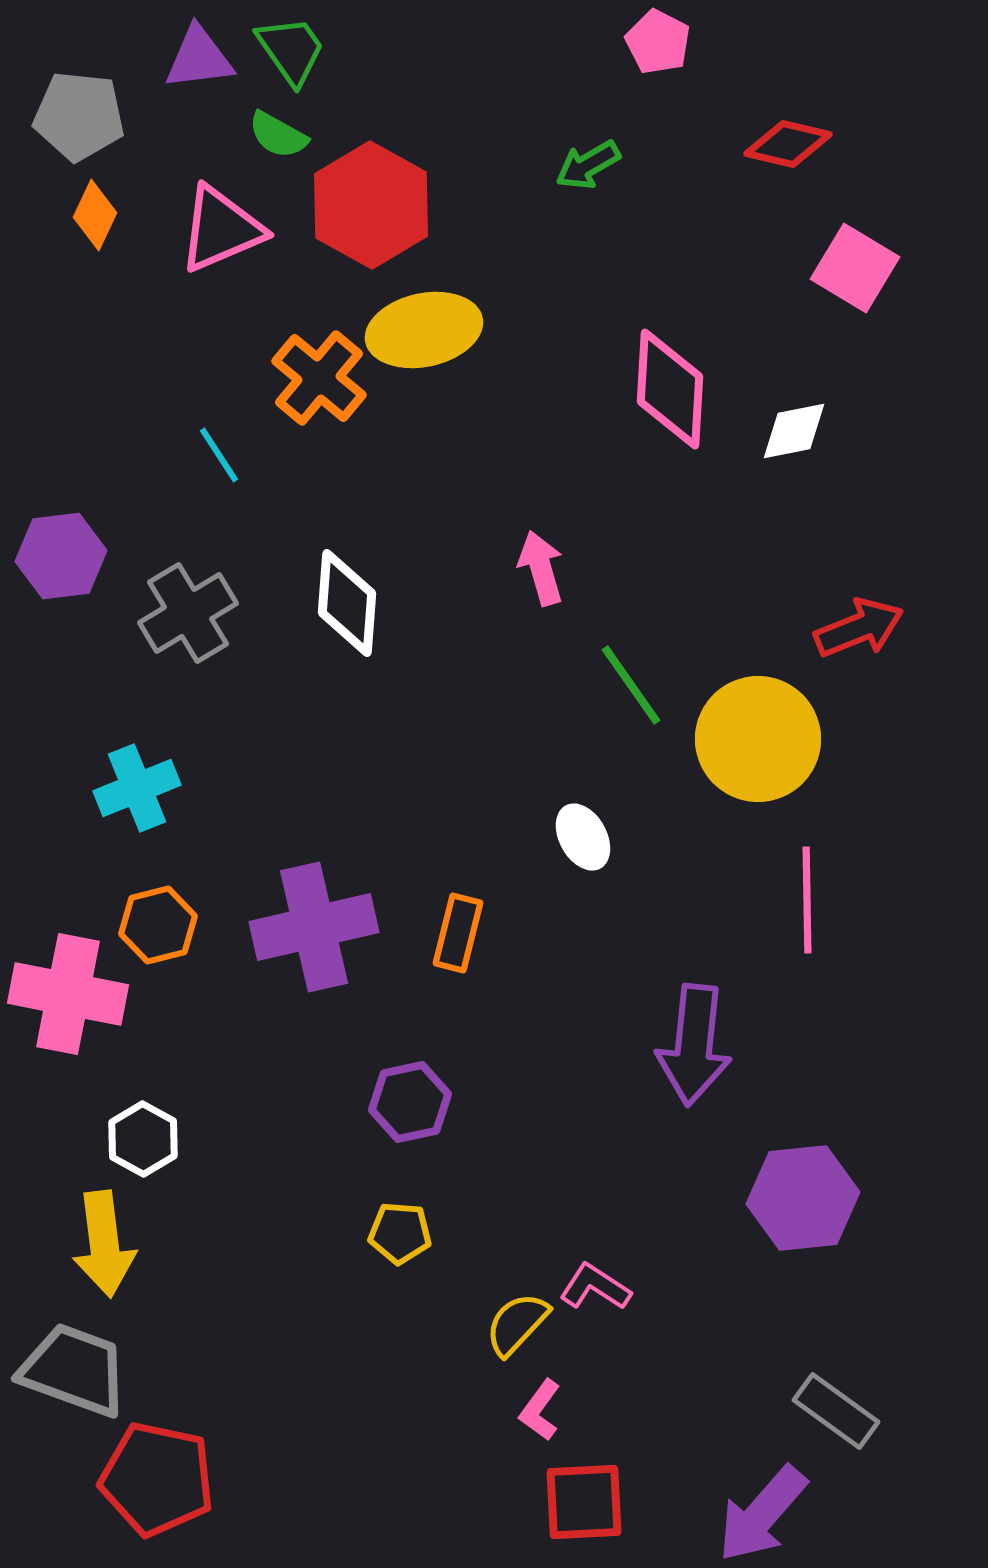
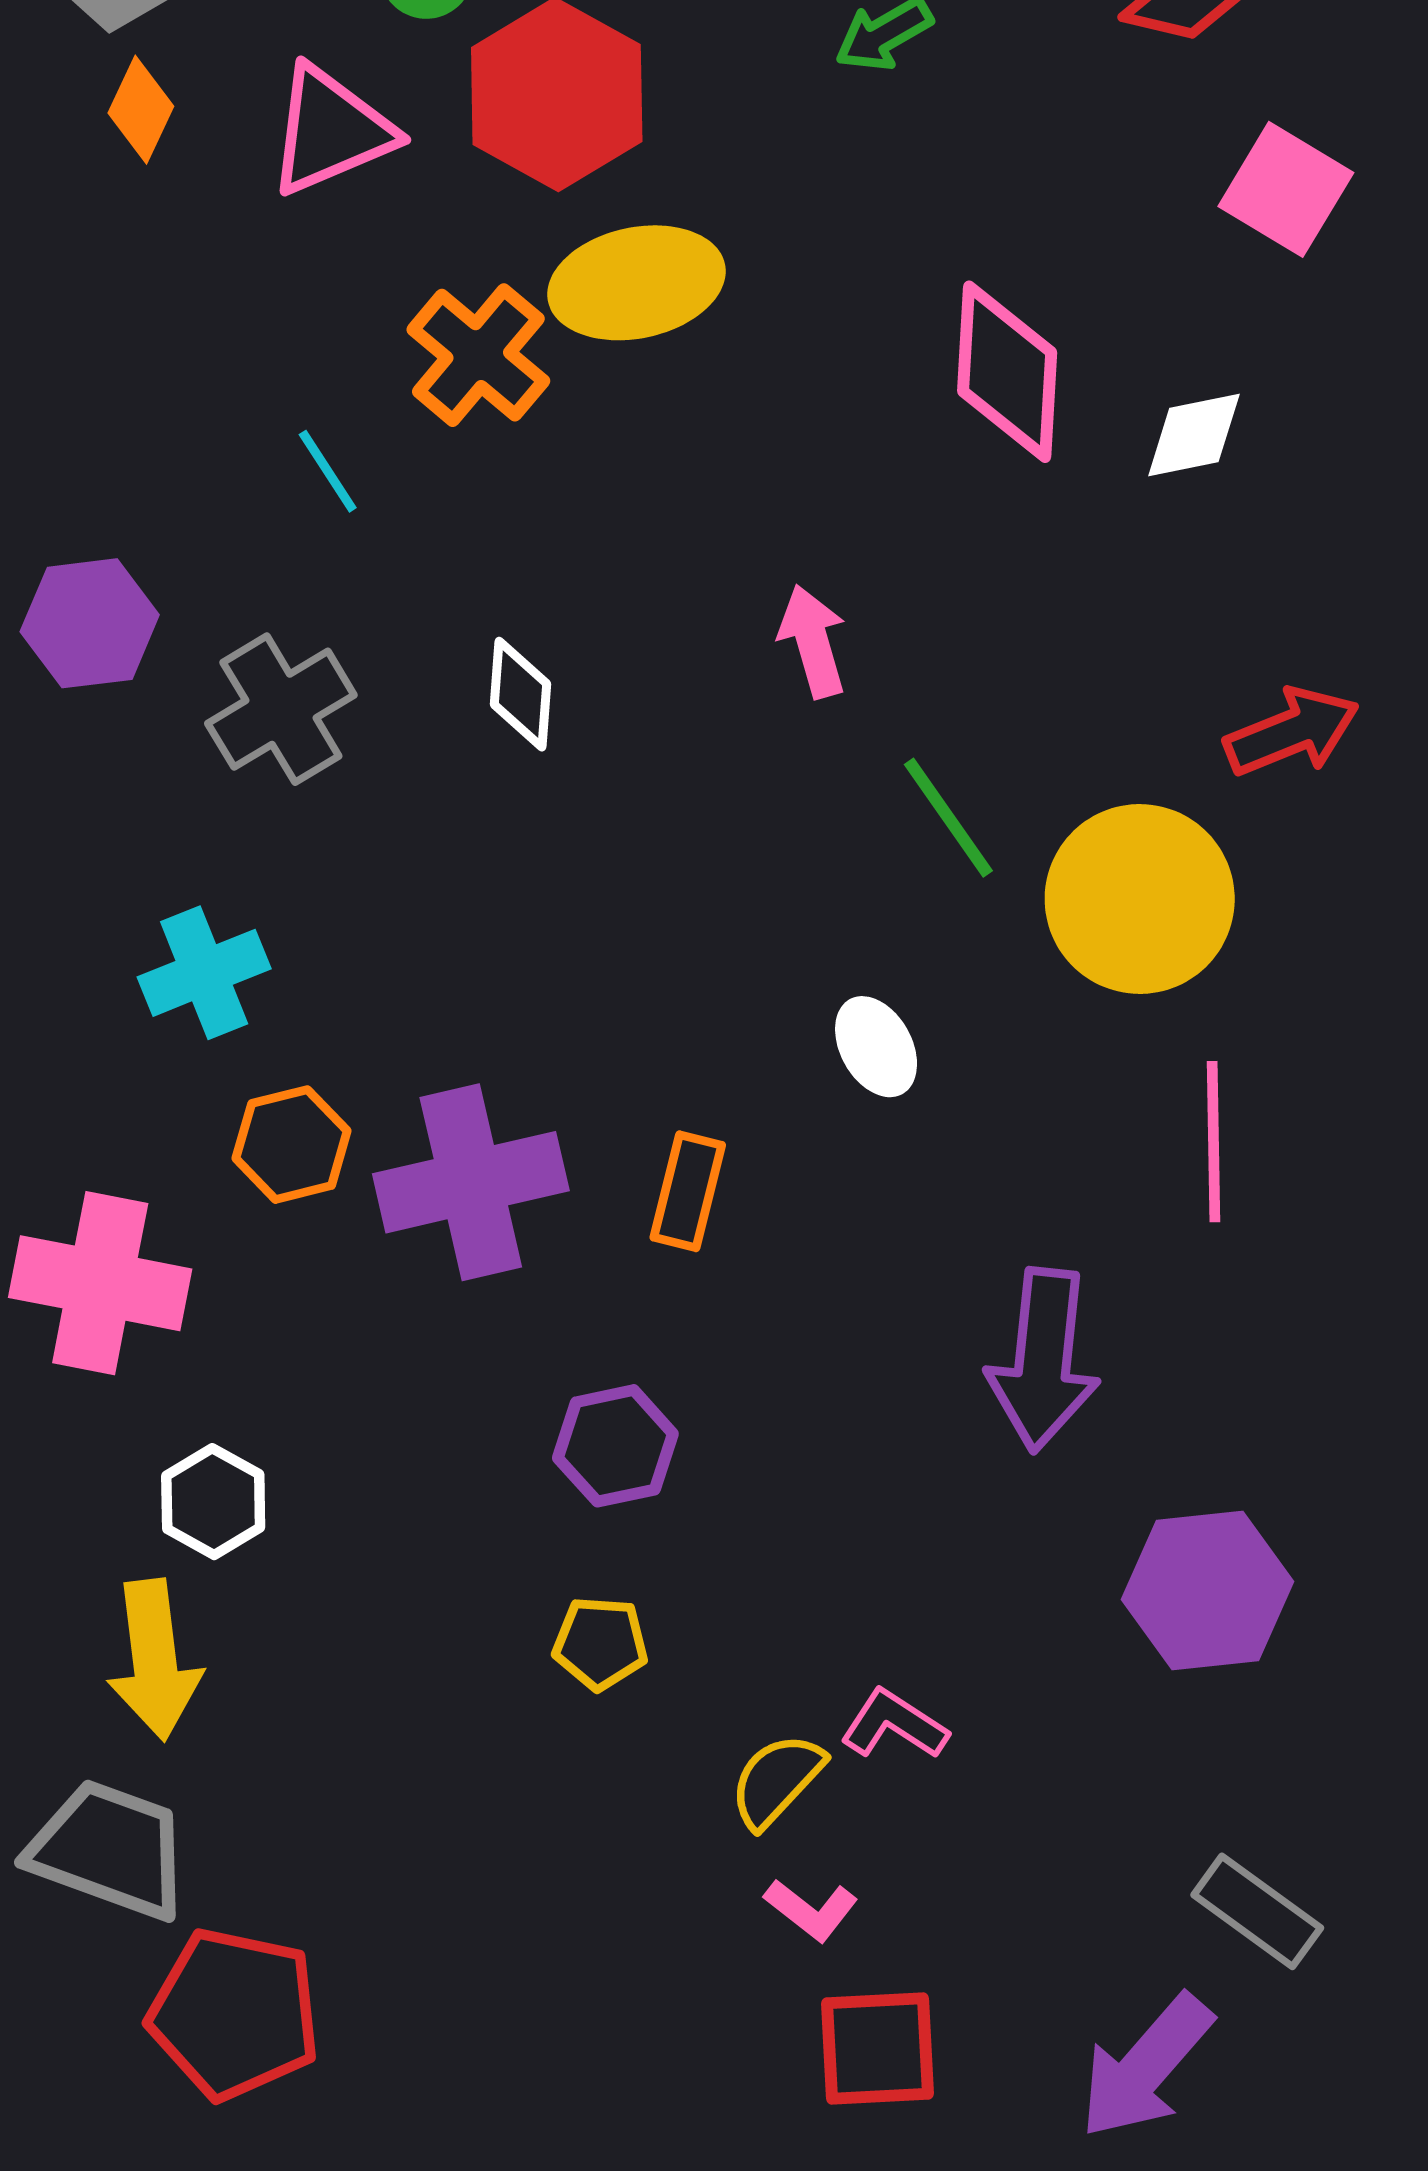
white diamond: (347, 603) -> (521, 694), size x0.7
orange hexagon: (158, 925) -> (292, 1145), moved
pink L-shape: (540, 1410) -> (811, 1910), turned -88

